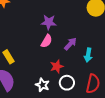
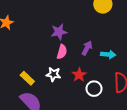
cyan arrow: (88, 55) -> (108, 54), turned -80
white star: (42, 85) -> (53, 74), moved

